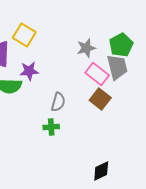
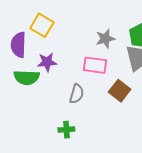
pink rectangle: (97, 74) -> (95, 65), moved, turned -30
green cross: (51, 127) -> (66, 130), moved

